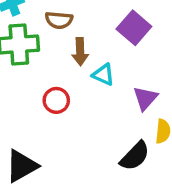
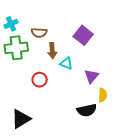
black semicircle: (135, 156) -> (87, 110), turned 36

